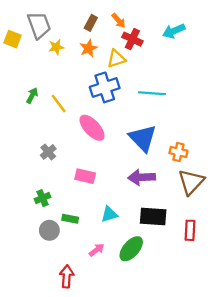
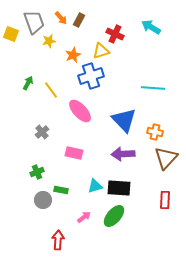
orange arrow: (119, 21) -> (61, 18), moved
cyan arrow: (174, 31) -> (151, 27), turned 54
orange star: (89, 48) -> (73, 55), moved
cyan line: (152, 93) -> (153, 88), moved
black rectangle: (153, 216) -> (119, 188), moved

